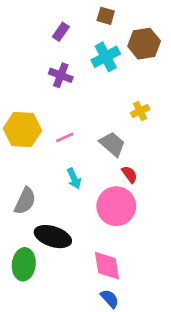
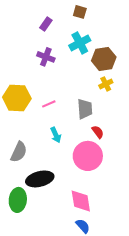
brown hexagon: (144, 44) -> (104, 59), moved
gray trapezoid: (112, 144) -> (85, 109), turned 45
black ellipse: (53, 237) -> (40, 179), turned -32

